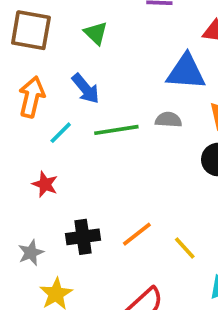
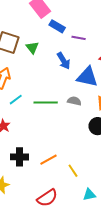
green triangle: (96, 33) -> (32, 48), moved
blue arrow: (86, 89) -> (64, 61), moved

